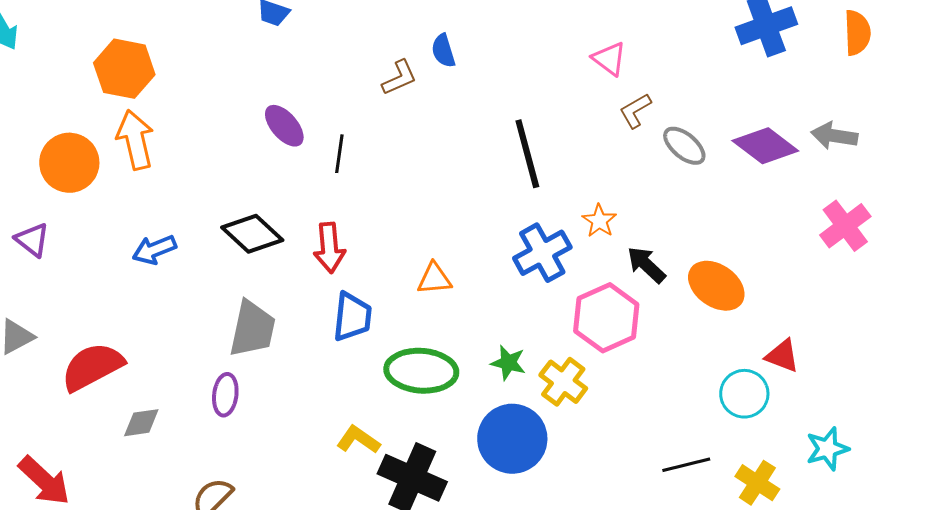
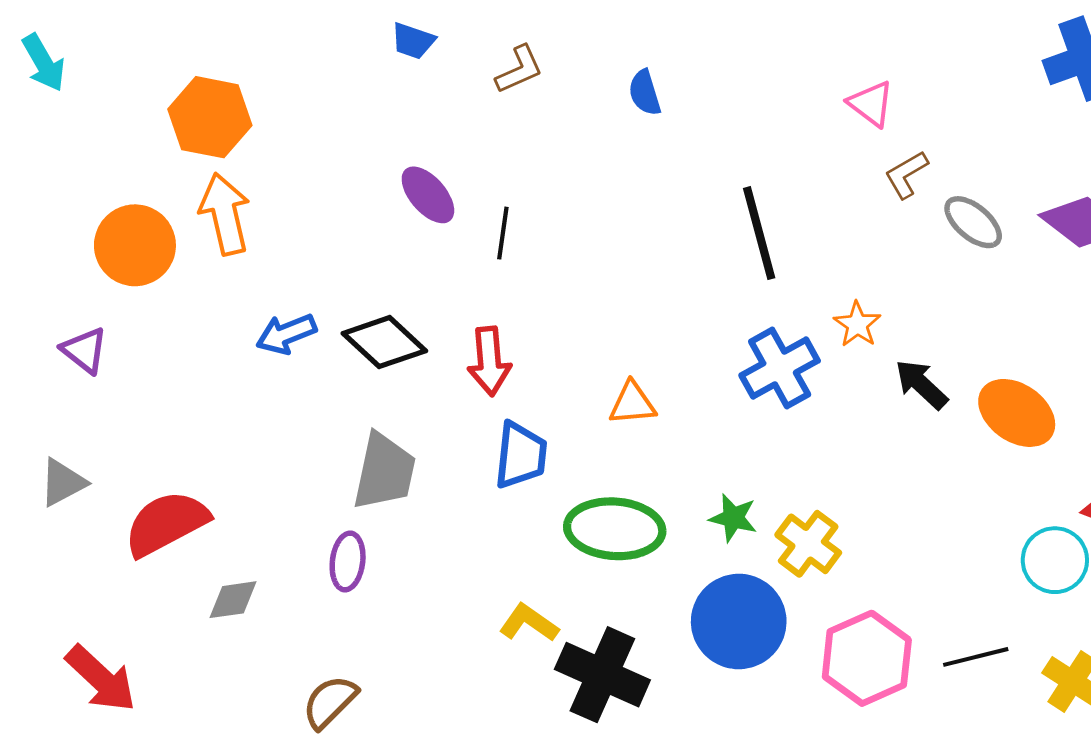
brown L-shape: (399, 78) -> (519, 70), moved
blue arrow: (154, 250) -> (286, 334), moved
pink hexagon: (606, 318) -> (867, 658), moved

